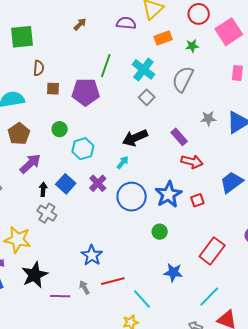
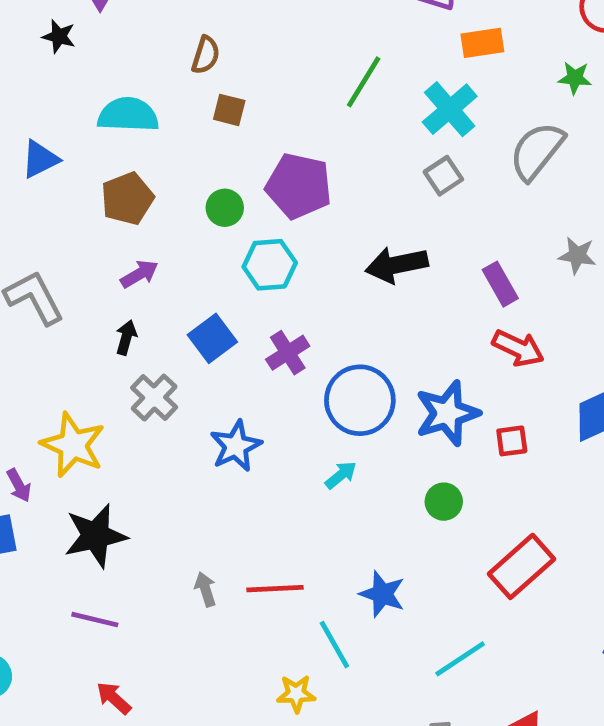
orange rectangle: (163, 38) -> (482, 43), moved
purple pentagon: (86, 92) -> (299, 186), moved
cyan arrow: (123, 162) -> (341, 475), moved
purple arrow: (30, 164) -> (139, 274), size x0.7
black arrow: (43, 189) -> (126, 337), moved
green circle: (160, 232) -> (444, 502), moved
blue star: (92, 255) -> (236, 446), moved
blue star: (173, 272) -> (382, 594), moved
purple line: (60, 296) -> (95, 620), moved
cyan line: (209, 297) -> (460, 659), moved

